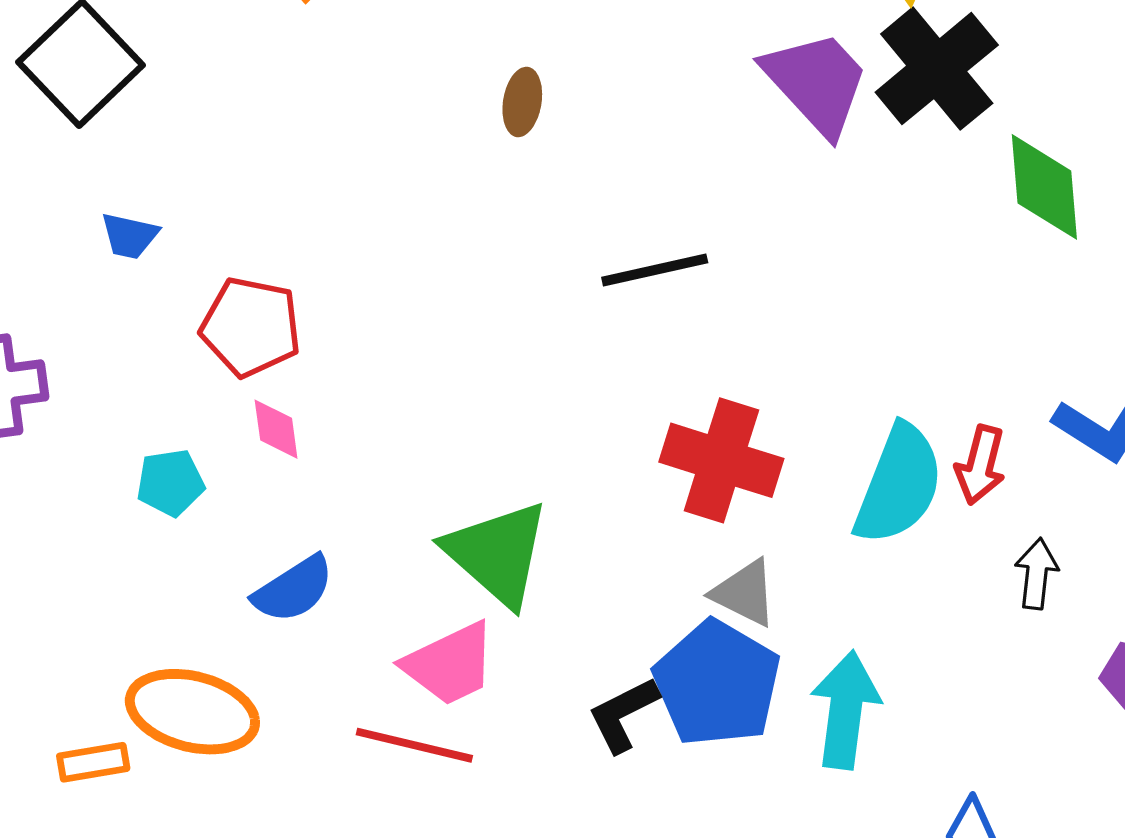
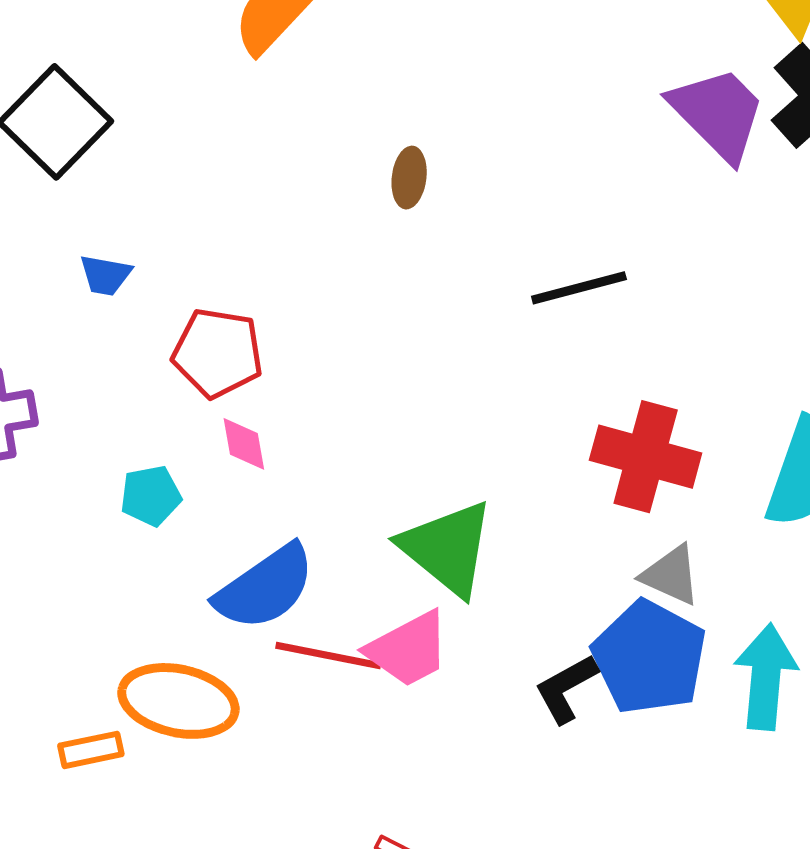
brown ellipse: (522, 102) -> (409, 178), moved
blue semicircle: (293, 589) -> (265, 587), size x1.4
red line: (414, 745) -> (328, 655), moved

